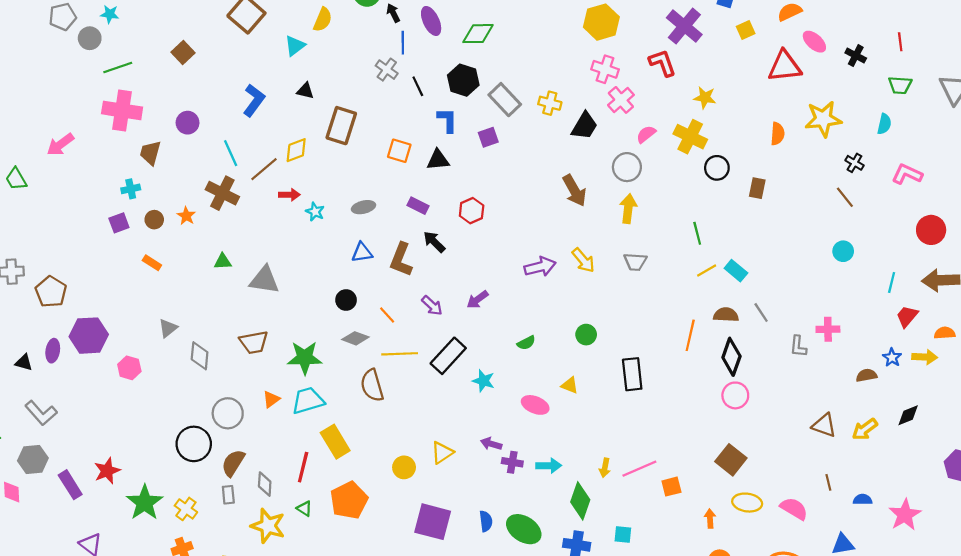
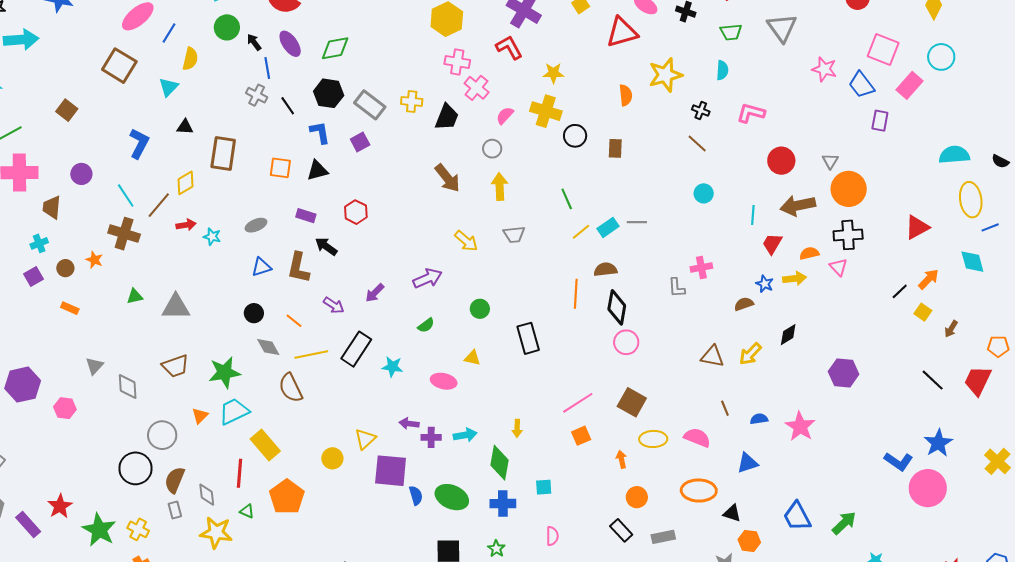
gray circle: (627, 167) -> (492, 149), size x0.7
purple arrow: (540, 267) -> (428, 278), moved
cyan rectangle: (736, 271) -> (608, 227), turned -65
gray line: (761, 312) -> (637, 222), moved, turned -48
gray diamond: (355, 338) -> (268, 347), turned 50
pink line: (639, 469) -> (578, 403), moved
purple square: (433, 522) -> (391, 471), moved

